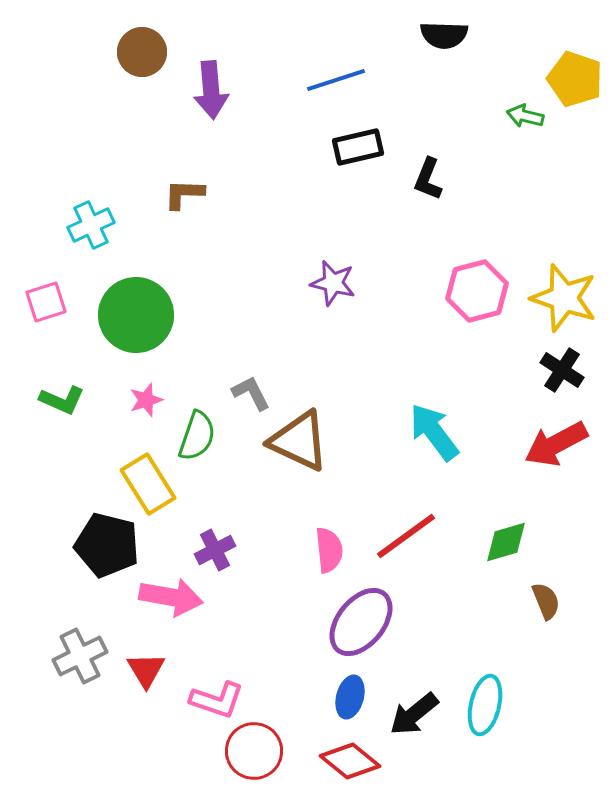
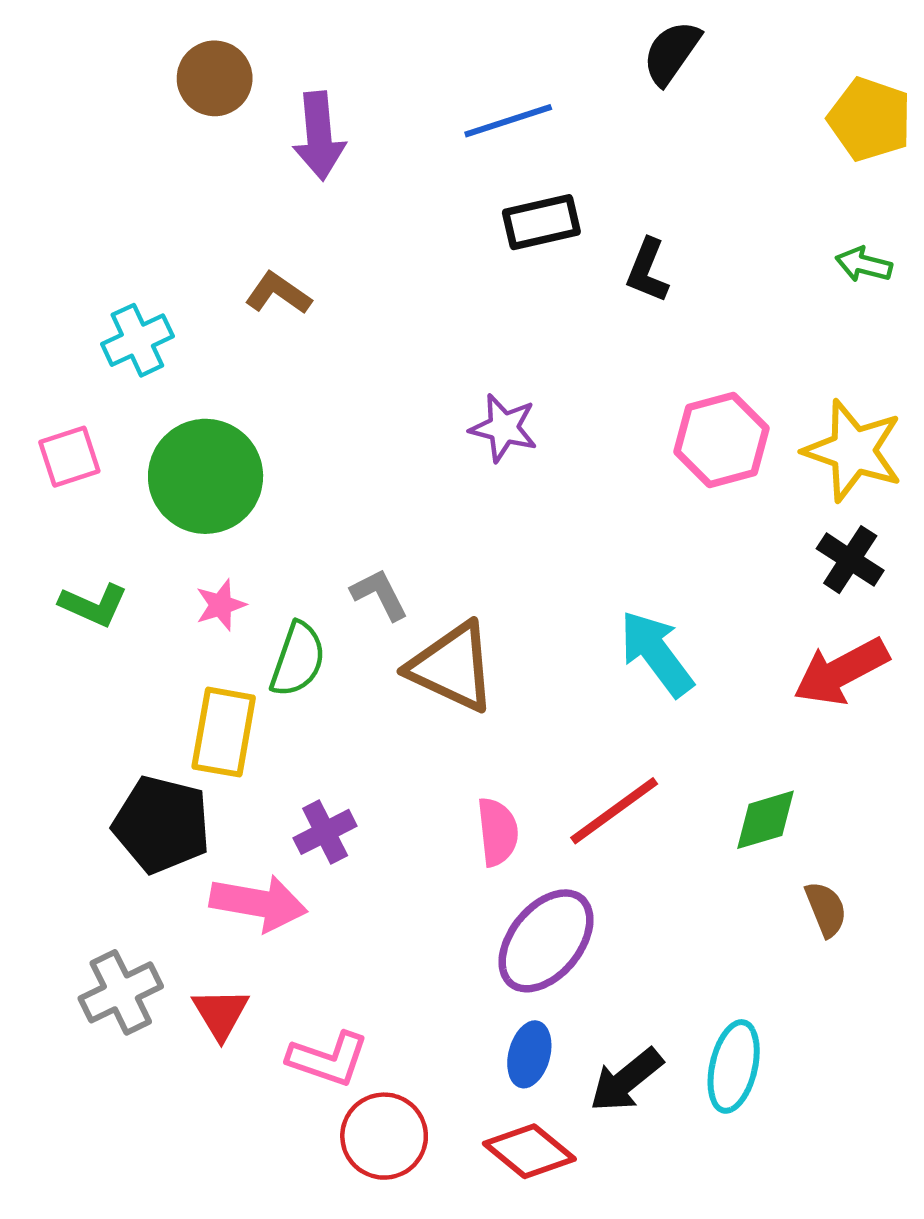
black semicircle: (444, 35) -> (672, 53), turned 123
green arrow: (525, 116) -> (864, 264), moved
brown L-shape: (184, 194) -> (278, 293), turned 33
yellow rectangle: (148, 484) -> (224, 732), turned 42

